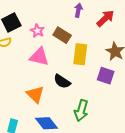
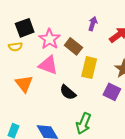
pink star: (37, 31) -> (50, 39), size x1.5
orange triangle: (35, 94) -> (24, 84), moved

